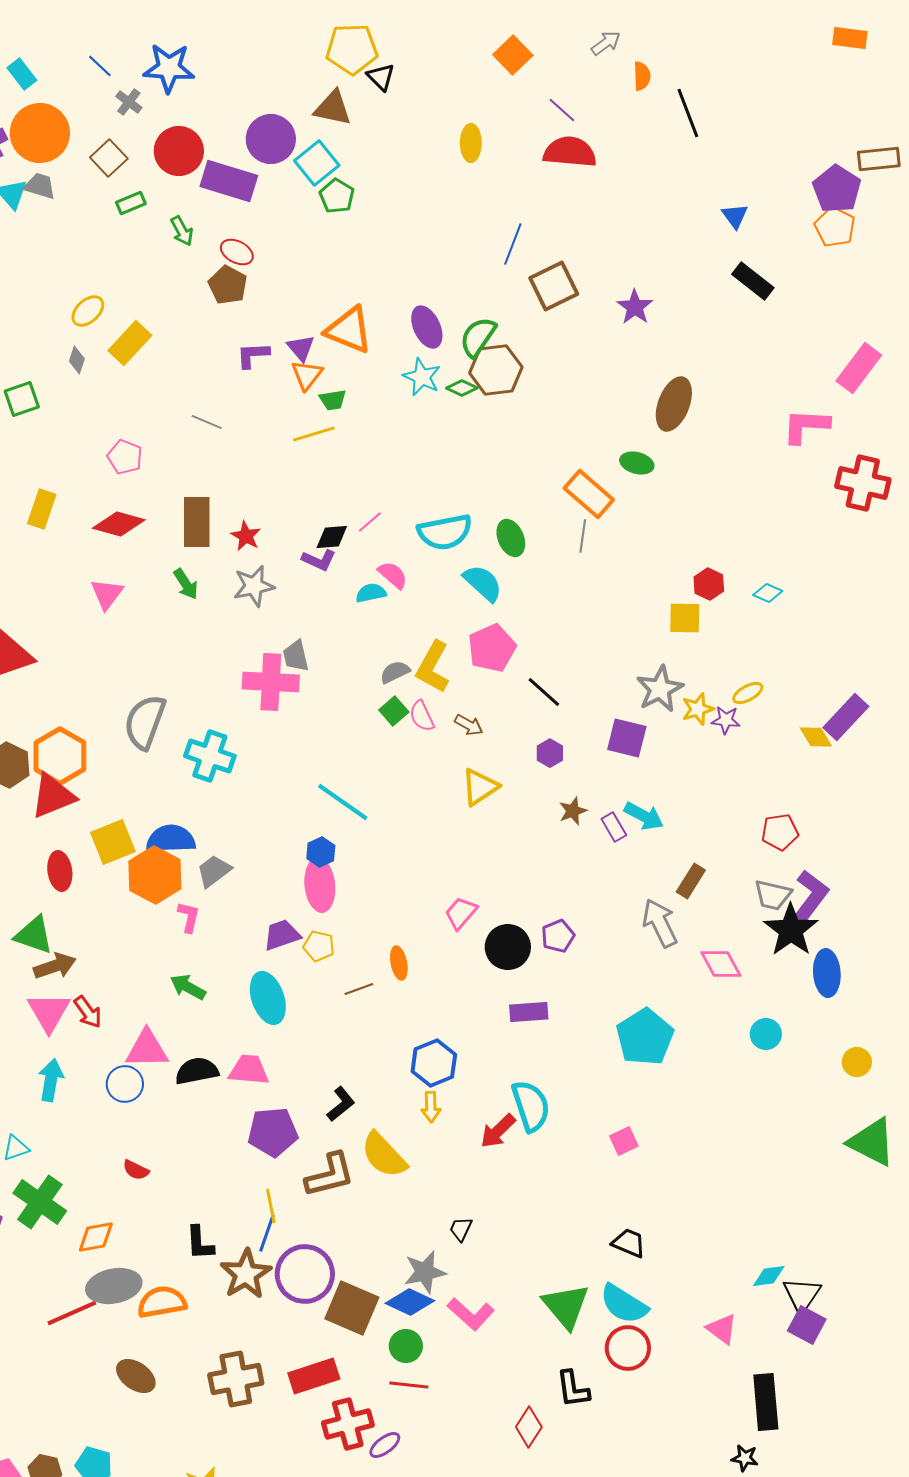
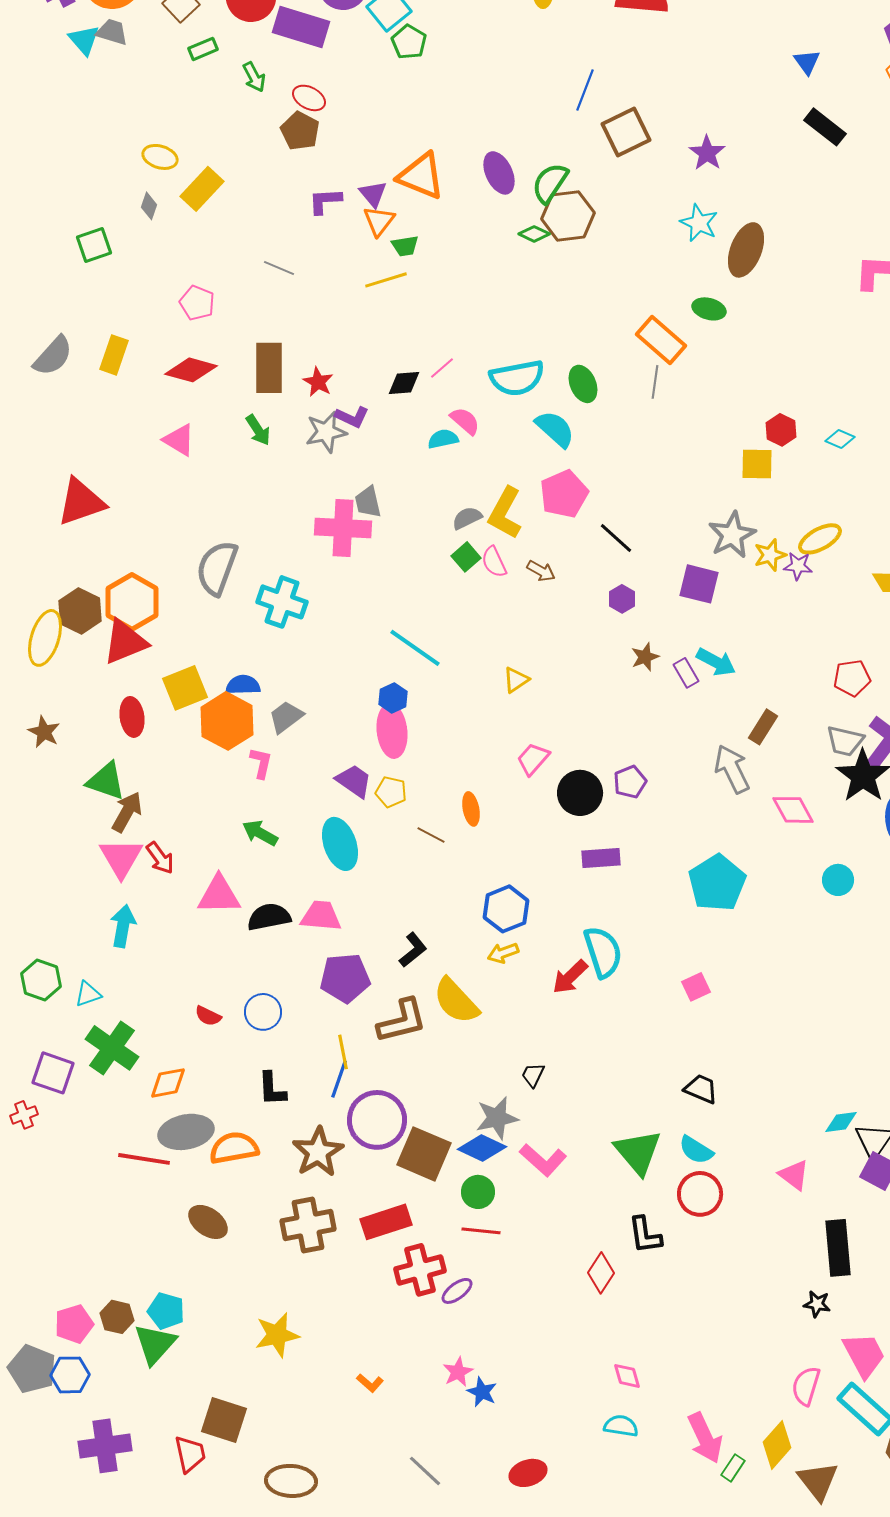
yellow ellipse: (88, 311) -> (160, 157), turned 60
cyan star: (422, 377) -> (699, 223), moved
purple L-shape: (319, 560) -> (352, 417), moved
pink triangle: (107, 594) -> (179, 440), turned -36
yellow ellipse: (748, 693) -> (820, 539), size x1.4
yellow triangle: (480, 787) -> (516, 680), moved, size x0.7
blue semicircle: (171, 839) -> (243, 685), size x0.7
purple trapezoid: (282, 935) -> (354, 781), turned 54
brown arrow: (55, 966) -> (127, 812), turned -42
brown line: (359, 989) -> (431, 835), turned 48
blue circle: (125, 1084) -> (263, 1012), moved
yellow arrow: (431, 1107) -> (503, 953), turned 72
brown star: (246, 1274) -> (318, 1152), moved
cyan semicircle: (624, 1304) -> (696, 1150), size x0.7
red line: (72, 1313) -> (144, 1159), turned 33

